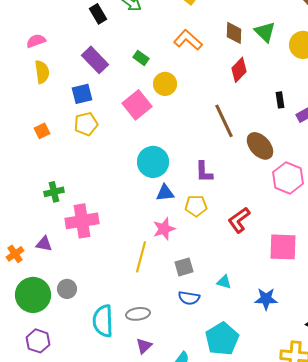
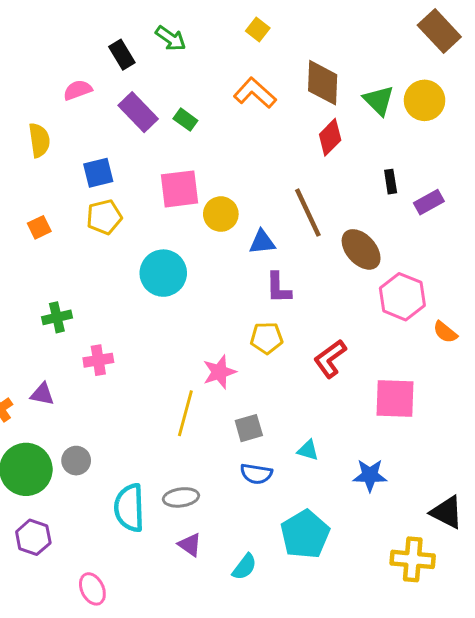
green triangle: (265, 32) -> (379, 100), moved
brown diamond: (234, 33) -> (323, 83), size x1.4
pink semicircle: (36, 41) -> (78, 90), moved
purple rectangle: (95, 60) -> (138, 112), moved
yellow circle: (165, 84) -> (221, 214), moved
pink square: (137, 105) -> (179, 189), turned 32
cyan circle: (153, 162) -> (163, 273), moved
blue triangle: (165, 193) -> (262, 242), moved
pink cross: (82, 221) -> (98, 360), size x0.6
purple triangle: (144, 346) -> (190, 545), turned -42

